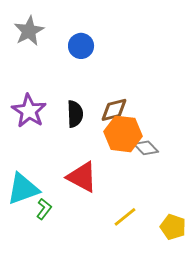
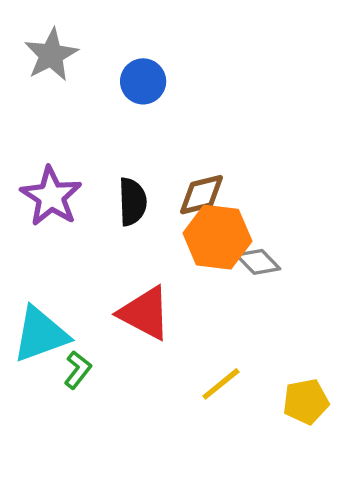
yellow pentagon: (173, 227) -> (306, 402), turned -30

